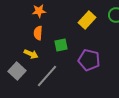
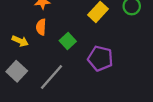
green square: (61, 45) -> (68, 41), turned -32
yellow arrow: (31, 54) -> (20, 41), moved

